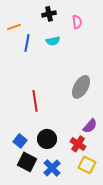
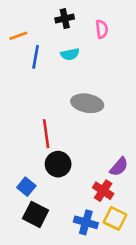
gray ellipse: (81, 87) -> (87, 103), moved, turned 70
black circle: (47, 139) -> (58, 164), moved
blue cross: (52, 168) -> (86, 222), moved, turned -30

